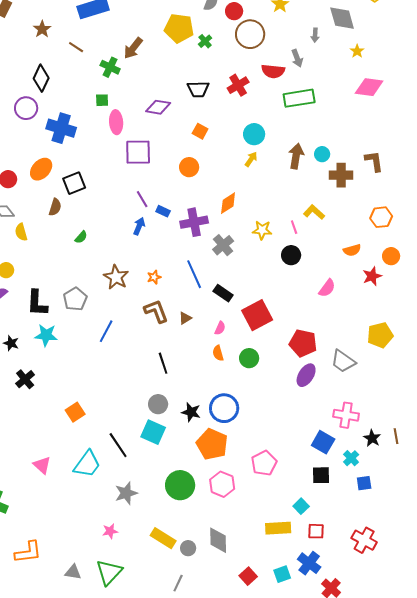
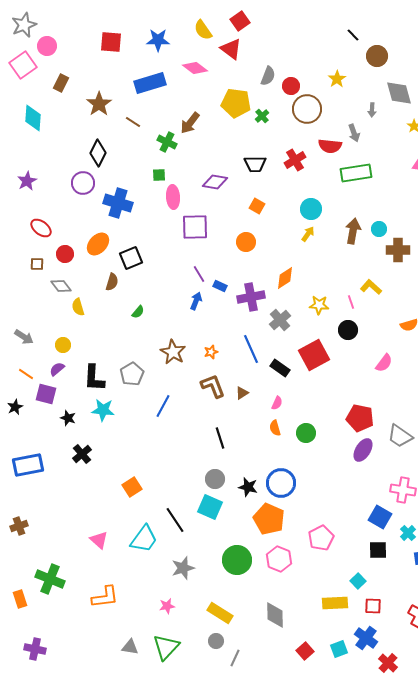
brown star: (42, 29) -> (99, 104), size x1.4
red square: (257, 315) -> (314, 355), moved
gray circle: (188, 548) -> (216, 641), moved
orange L-shape: (28, 552) -> (105, 597), moved

